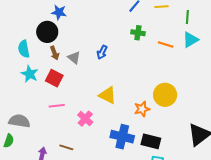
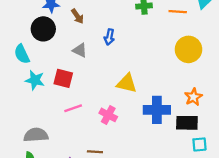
brown arrow: (55, 53) -> (77, 16), moved
yellow circle: (165, 95) -> (188, 49), moved
orange star: (142, 109) -> (193, 97), moved
blue cross: (122, 137) -> (157, 110), moved

